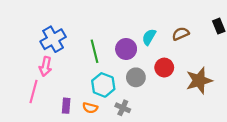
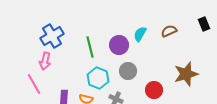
red circle: (164, 68) -> (154, 90), moved
pink line: (33, 91) -> (34, 84), turned -45

